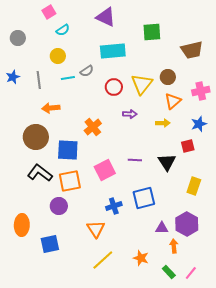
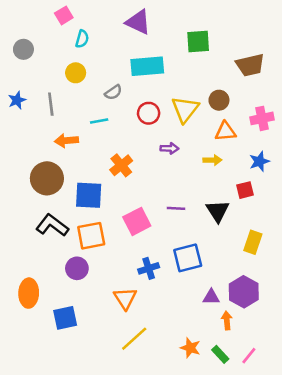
cyan semicircle: (63, 30) -> (82, 39), turned -40
cyan line: (68, 78) -> (99, 121), moved
orange triangle: (173, 101) -> (225, 131), turned 36
orange star: (141, 258) -> (190, 348), moved

